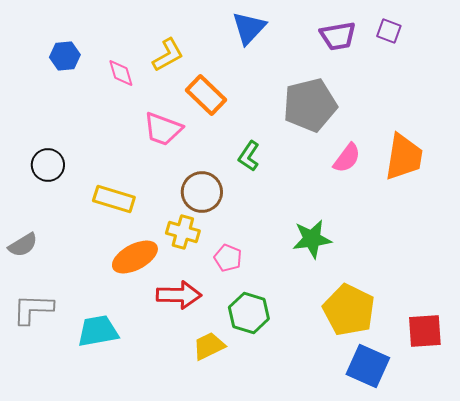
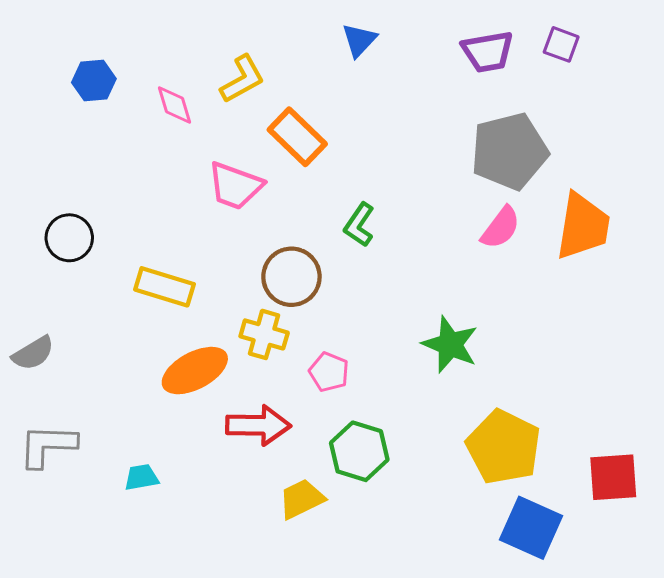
blue triangle: (249, 28) -> (359, 40), size x0.7
gray pentagon: (310, 105) -> (509, 151), moved
green star: (312, 239) -> (450, 345), turned 30
cyan trapezoid: (98, 331) -> (141, 477), size x0.6

